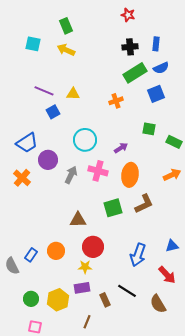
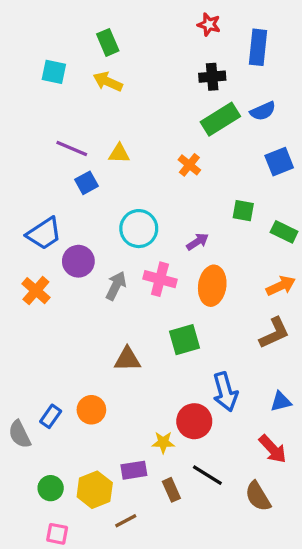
blue rectangle: (156, 44) -> (258, 47), moved, size x1.5
blue square: (156, 94) -> (279, 162), moved
orange cross: (116, 101) -> (189, 165), turned -32
brown L-shape: (144, 204) -> (274, 333), moved
red circle: (93, 247) -> (194, 421), moved
blue arrow: (138, 255) -> (225, 392), moved, turned -35
yellow star: (85, 267) -> (163, 442), moved
brown line: (87, 322) -> (126, 521), moved, turned 40

